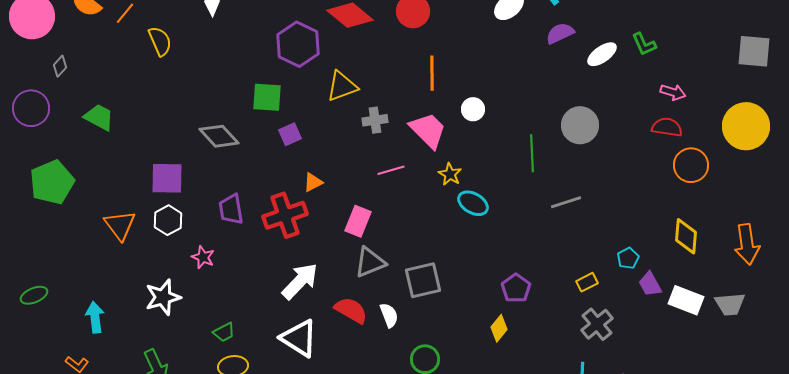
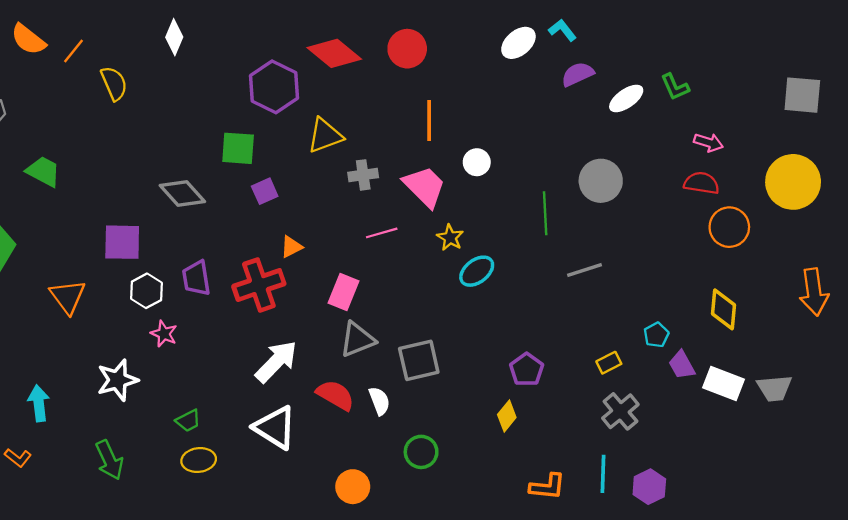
cyan ellipse: (473, 203) -> (477, 271), turned -68
white hexagon: (168, 220) -> (146, 291), moved
orange arrow: (747, 244) -> (814, 292), moved

